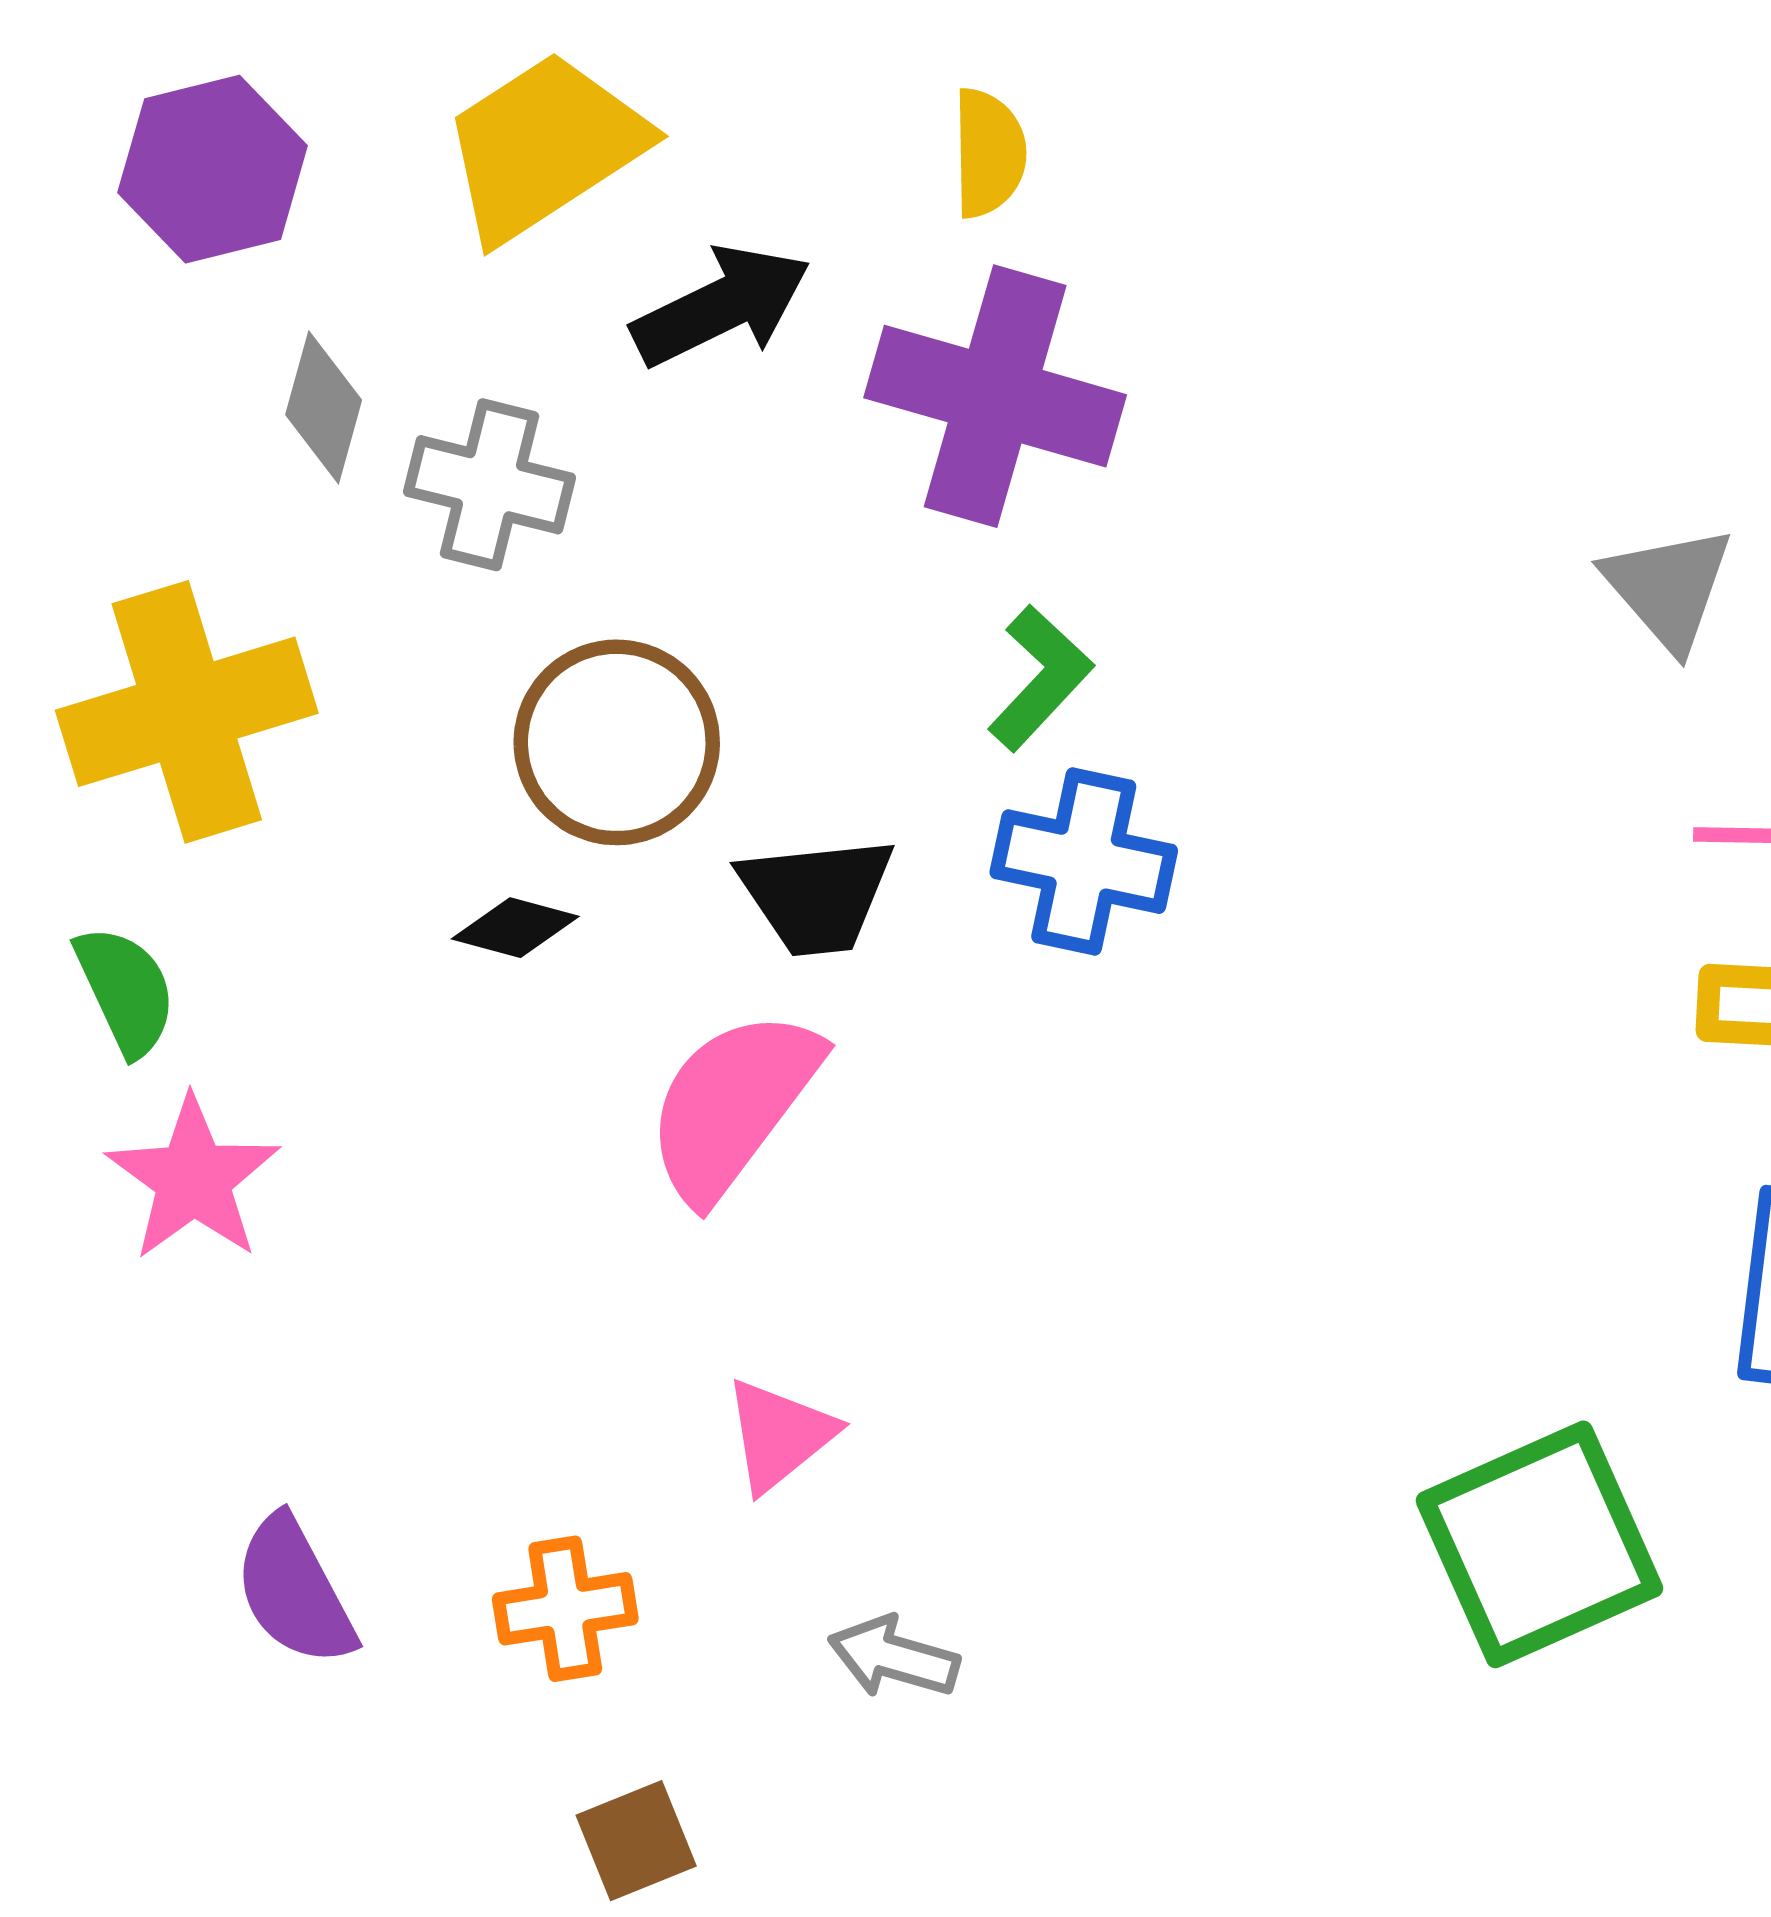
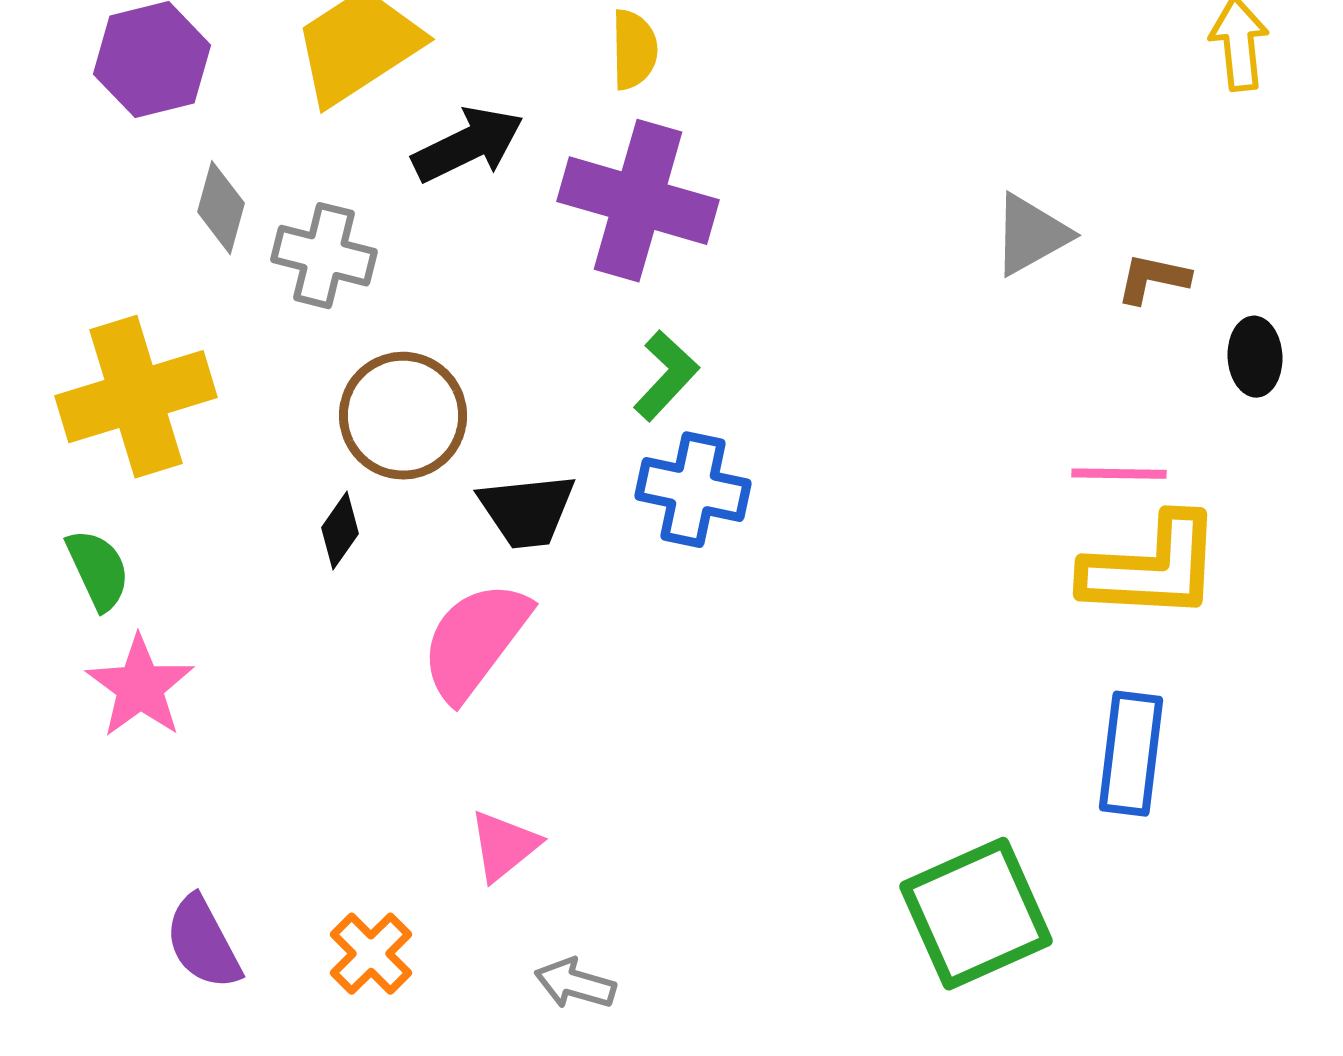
gray triangle: (1668, 588) -> (1031, 235), moved, turned 42
black diamond: (515, 928) -> (340, 531), turned -70
orange cross: (565, 1609) -> (371, 954), turned -36

